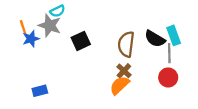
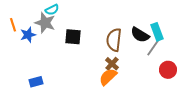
orange line: (23, 28) -> (13, 25), moved
black square: (81, 41) -> (73, 37), turned 30
gray line: (169, 53) -> (153, 48), turned 36
red circle: (168, 77) -> (168, 70), moved

